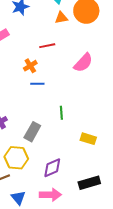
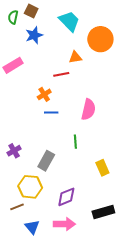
orange triangle: (61, 18) -> (75, 57), moved
pink semicircle: (83, 63) -> (88, 109), moved, turned -30
yellow rectangle: (88, 139) -> (102, 168), turned 49

